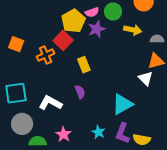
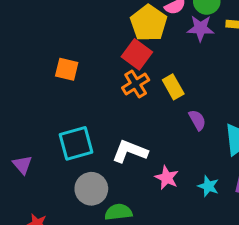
purple star: (97, 29) -> (200, 28), moved, turned 30
orange cross: (46, 55) -> (136, 84), moved
purple semicircle: (80, 92) -> (197, 120), moved
pink star: (63, 134) -> (167, 178), moved

